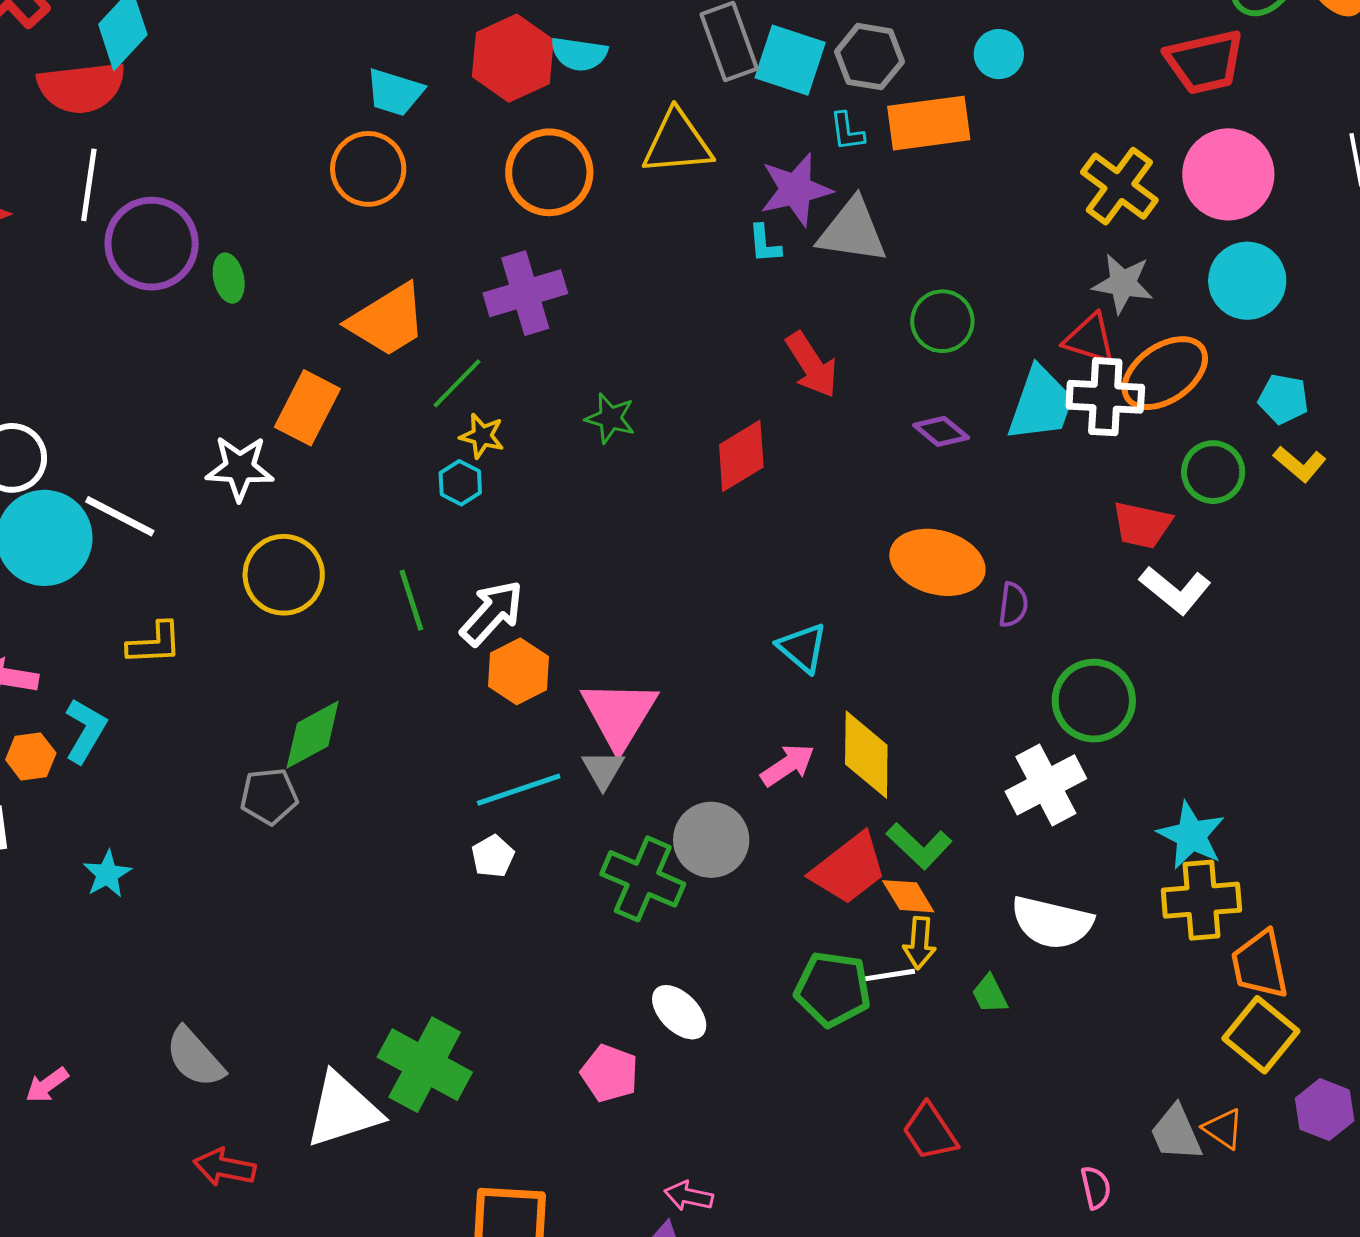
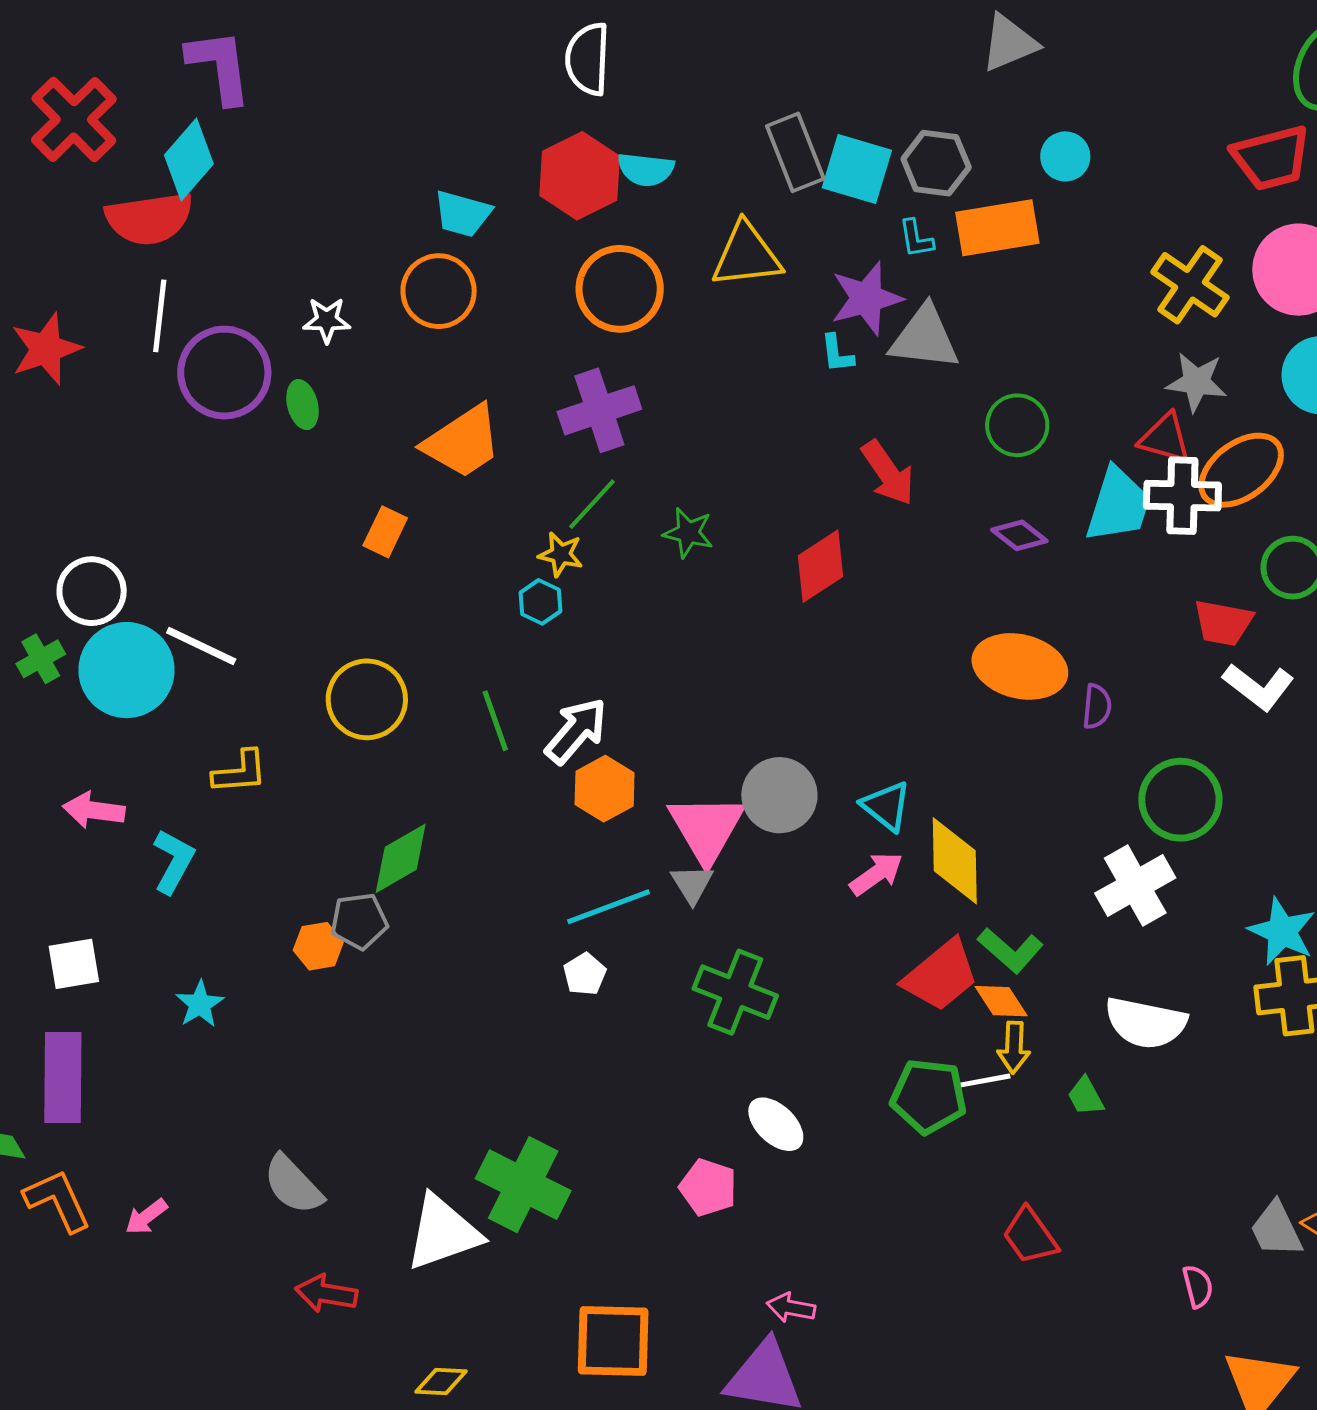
green line: (457, 383) -> (592, 504), moved
orange rectangle: (307, 408) -> (385, 532), size x0.7
white star: (240, 468) -> (327, 320), moved, size x0.7
cyan triangle: (802, 648) -> (886, 806), moved
orange hexagon: (31, 756) -> (318, 946), moved
gray circle: (711, 840) -> (779, 795), moved

